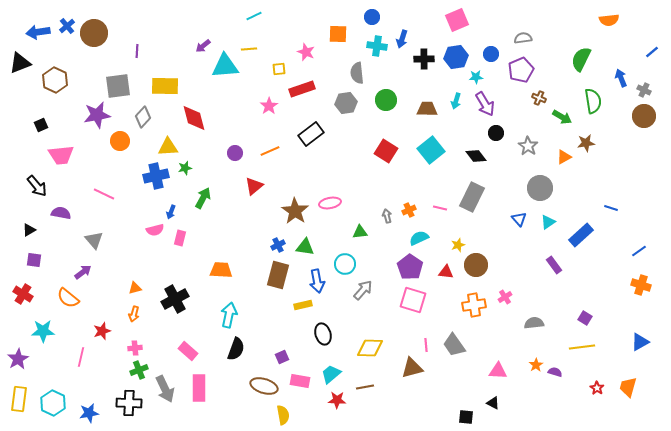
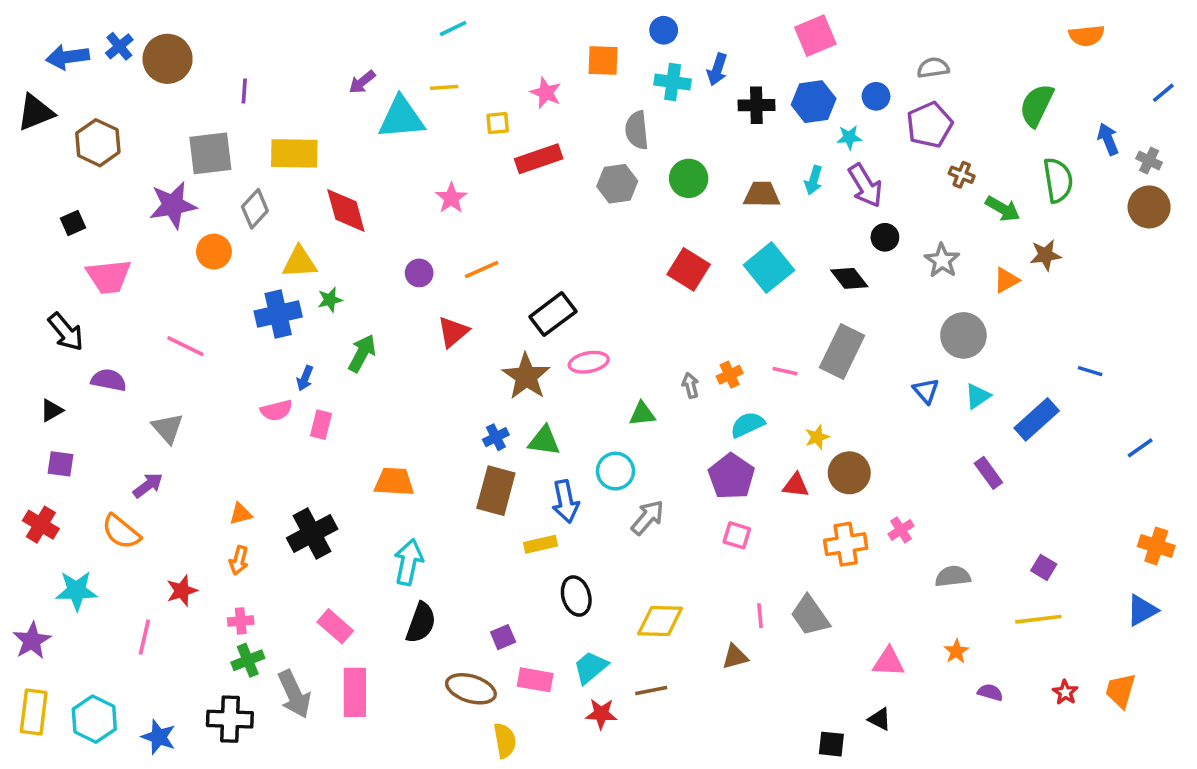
pink star: (269, 106) -> (451, 198), moved
black rectangle: (311, 134) -> (553, 314), moved
orange cross: (641, 285) -> (1156, 546), moved
pink square: (413, 300) -> (737, 535), size x0.6
brown triangle: (412, 368) -> (735, 657), size x0.7
purple semicircle: (555, 372) -> (990, 692), moved
blue star: (89, 413) -> (159, 737), turned 30

